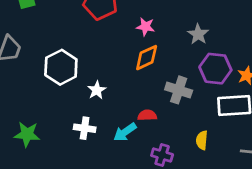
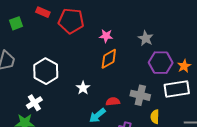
white star: (97, 90) -> (83, 88), moved
gray cross: (179, 90) -> (140, 95), moved
white cross: (85, 128) -> (34, 103), moved, turned -35

